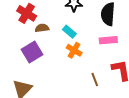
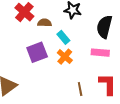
brown semicircle: (42, 28) -> (45, 23), moved
purple square: (32, 52) -> (37, 52), moved

